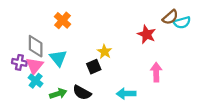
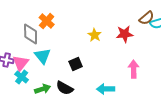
red star: (147, 34) -> (125, 34), turned -30
gray diamond: (36, 46) -> (31, 34), moved
yellow star: (105, 52) -> (95, 35), moved

